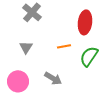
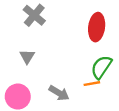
orange line: (64, 46) -> (92, 84), moved

